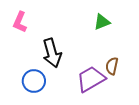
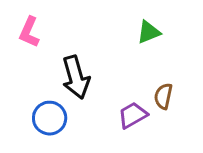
purple trapezoid: (91, 79) -> (133, 115), size x0.7

